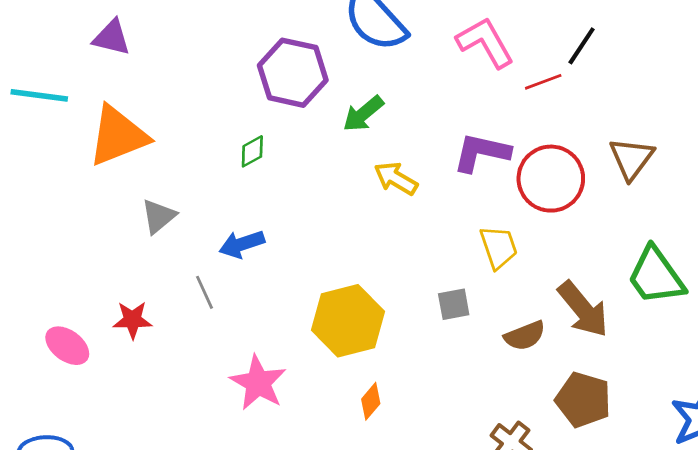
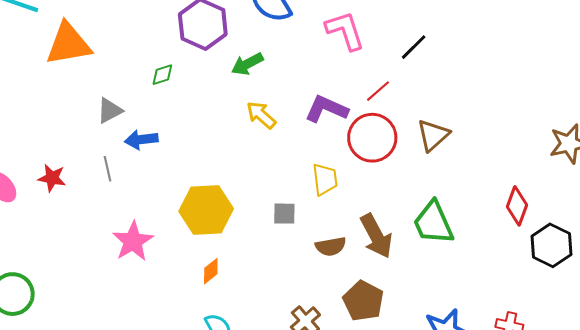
red line: (543, 82) -> (378, 91), moved, turned -32
gray triangle: (159, 216) -> (110, 111), moved

